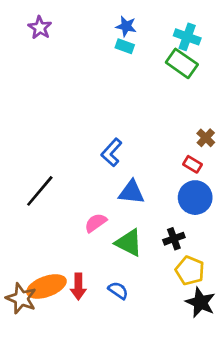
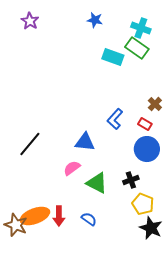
cyan rectangle: (125, 46) -> (113, 57), moved, size x1.5
blue L-shape: (112, 152) -> (115, 119), moved
blue triangle: (131, 192) -> (85, 142), moved

